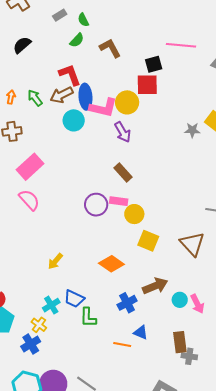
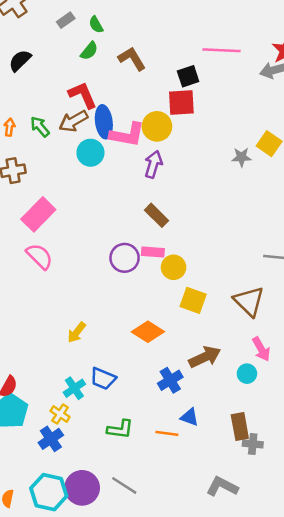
purple arrow: (123, 132) -> (153, 164), turned -130
cyan circle: (180, 300) -> (247, 374), moved
pink arrow: (197, 304) -> (261, 349), moved
green L-shape: (88, 317) -> (120, 429), moved, turned -80

